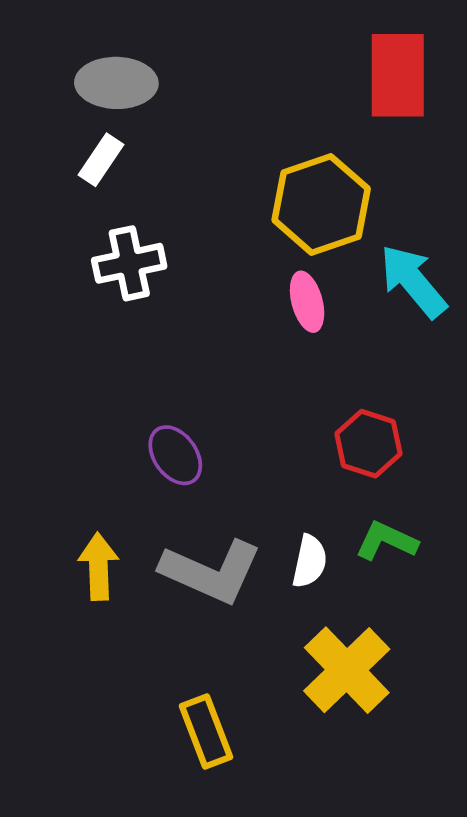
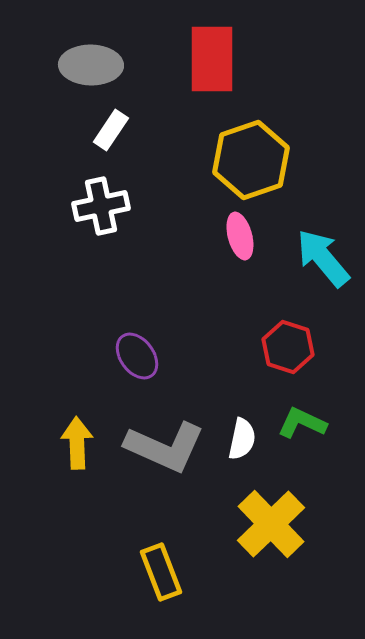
red rectangle: (398, 75) -> (212, 59), moved
white rectangle: (101, 160) -> (111, 130), moved
cyan arrow: (413, 281) -> (323, 258), moved

